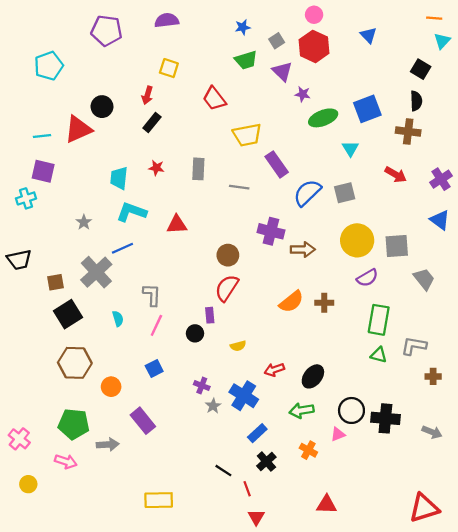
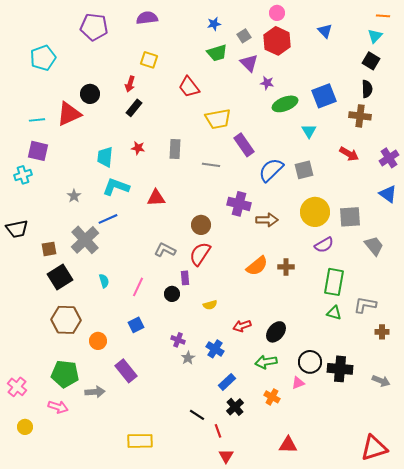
cyan triangle: (442, 41) -> (375, 36), moved
gray L-shape: (152, 295) -> (165, 250), moved, turned -65
blue cross: (244, 396) -> (215, 349), size x0.7

